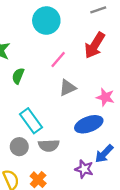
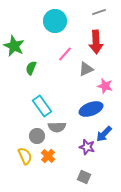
red arrow: (95, 45) -> (96, 42), turned -35
gray triangle: (68, 88) -> (86, 69), moved
gray circle: (19, 147) -> (37, 136), moved

